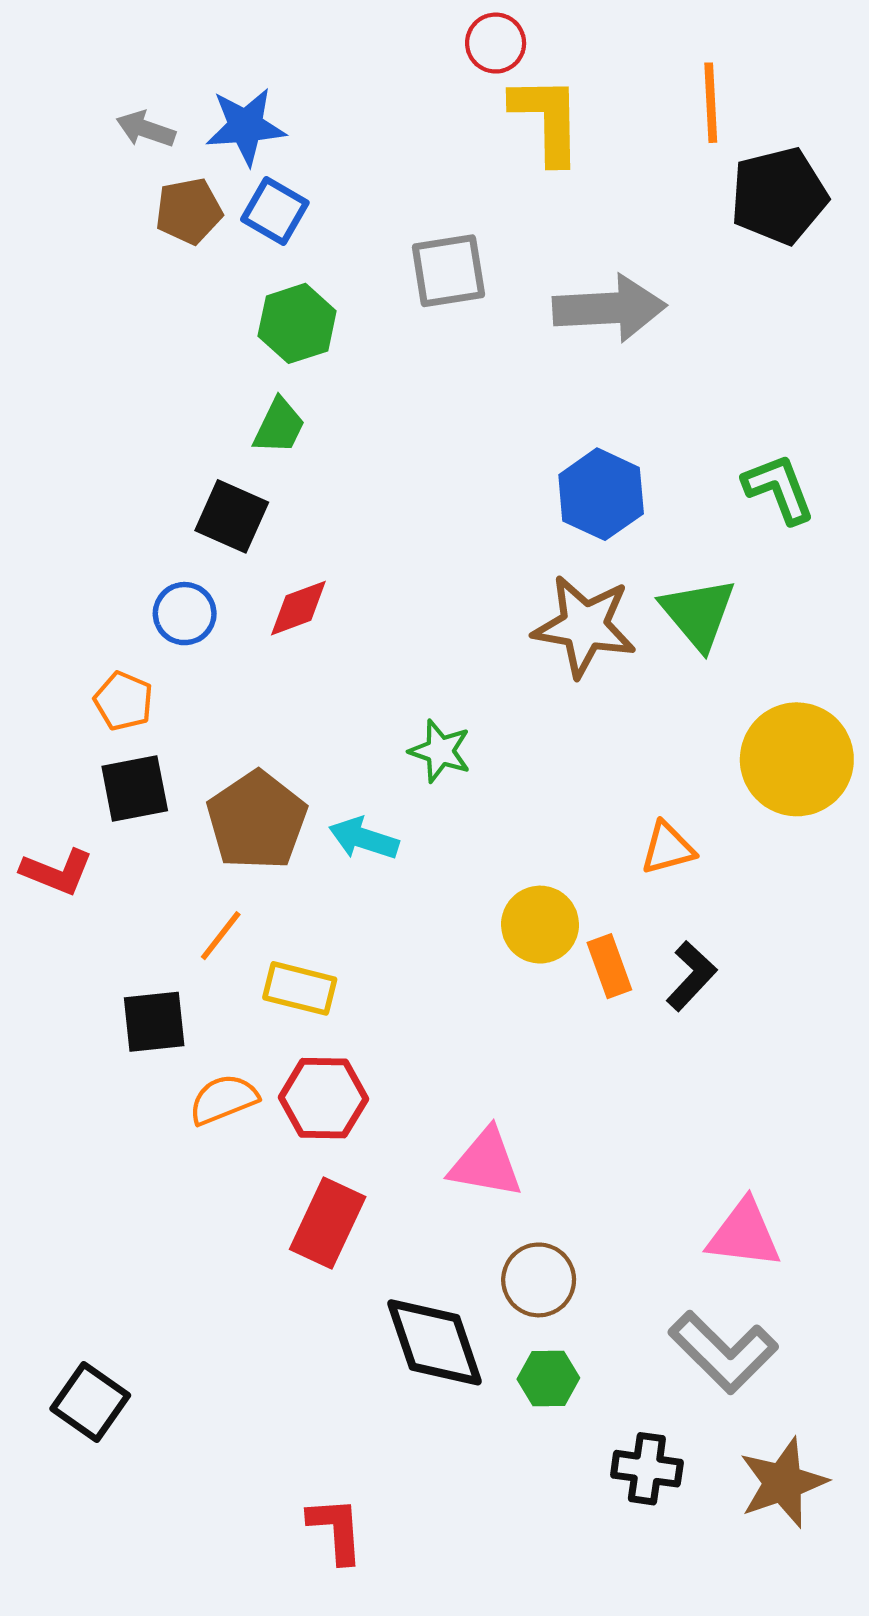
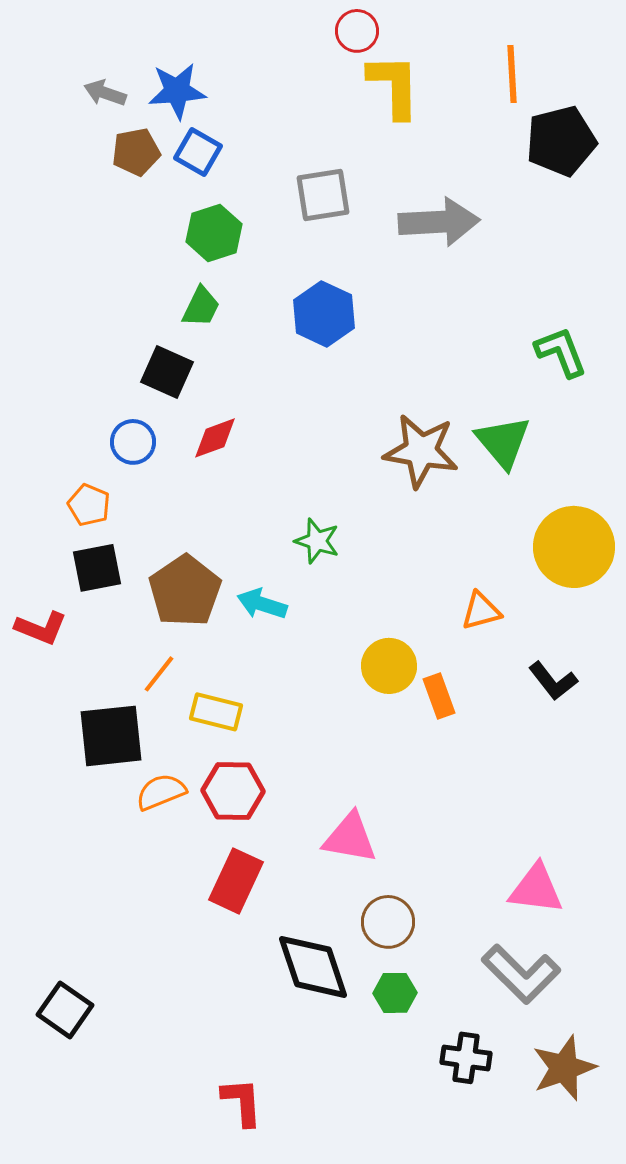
blue hexagon: (601, 494) -> (324, 314), moved
black L-shape: (691, 976) -> (553, 681), moved, turned 99
black square: (154, 1022) -> (111, 736), size x1.4

